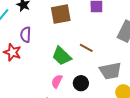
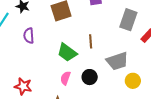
brown line: (86, 48) -> (91, 41), turned 64
red star: (12, 52) -> (23, 86), moved

